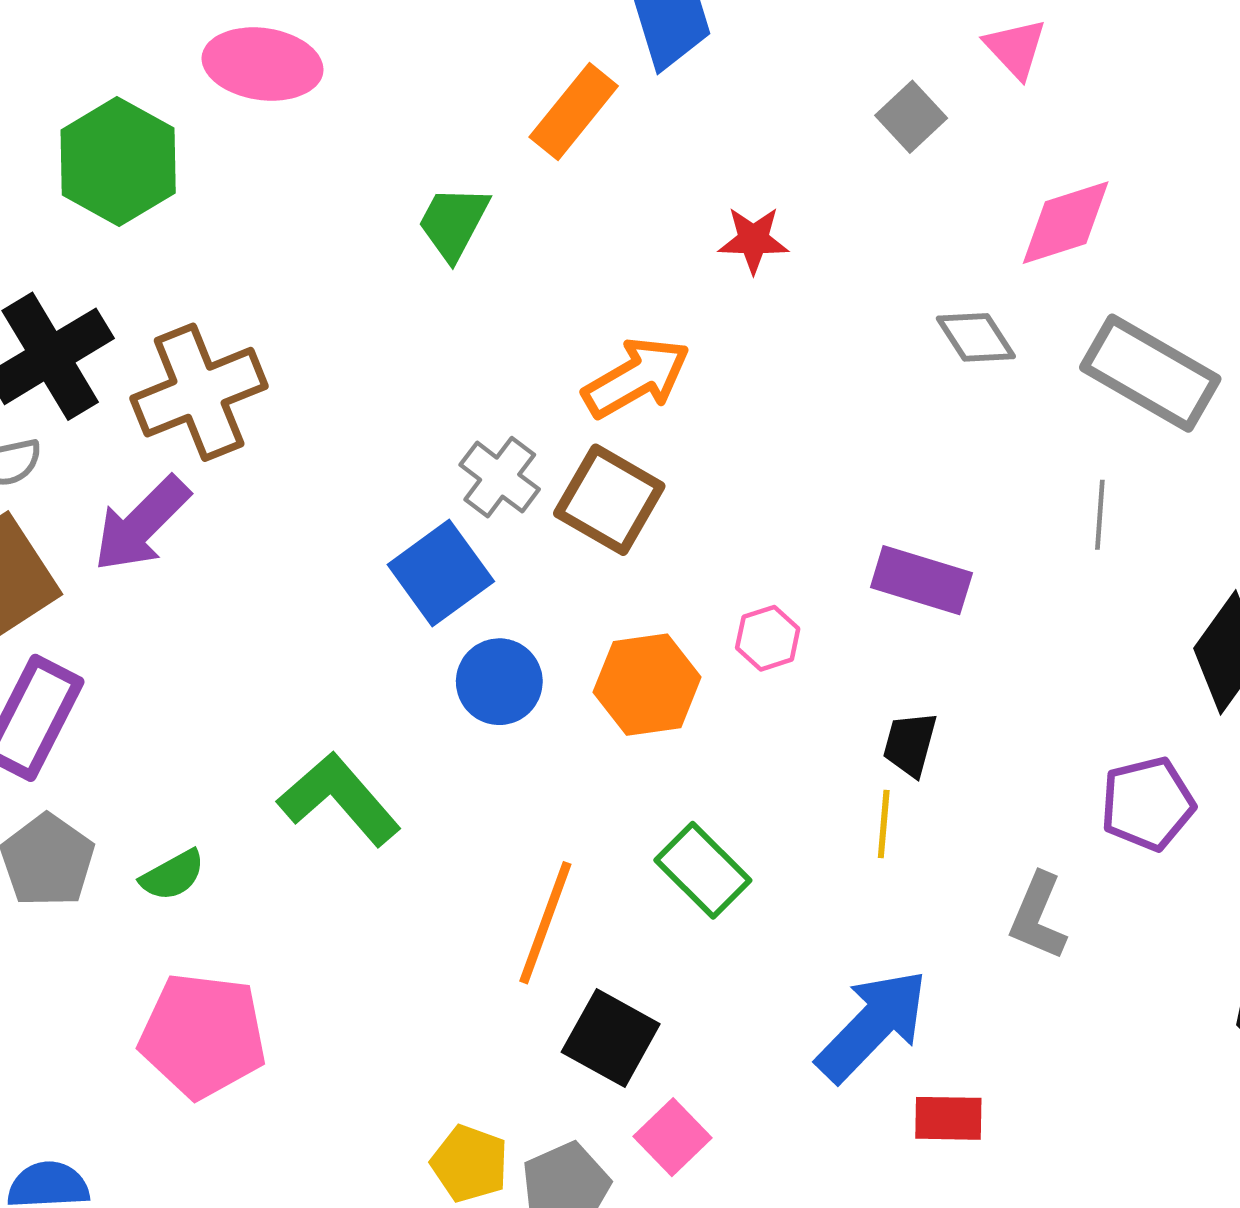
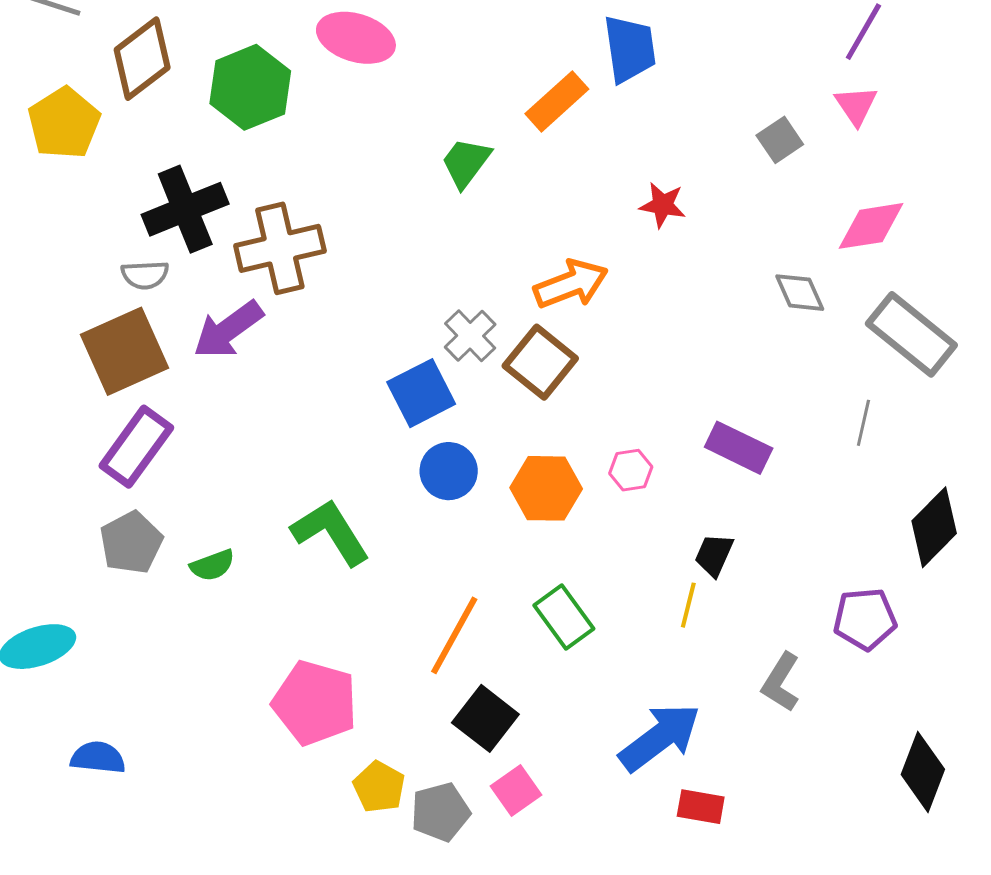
pink pentagon: (203, 1035) -> (315, 703), moved

